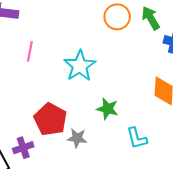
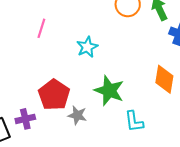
cyan star: (80, 66) -> (87, 47), size x0.7
green star: (107, 109) -> (109, 91), size x1.4

